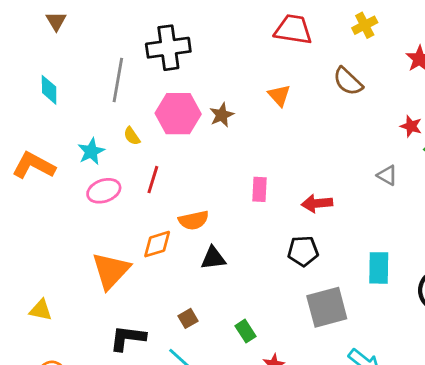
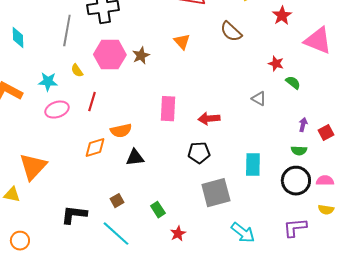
cyan star: (91, 151) -> (48, 82), turned 30
pink rectangle: (260, 189) -> (168, 109), size x1.4
orange triangle: (111, 271) -> (33, 167), moved

